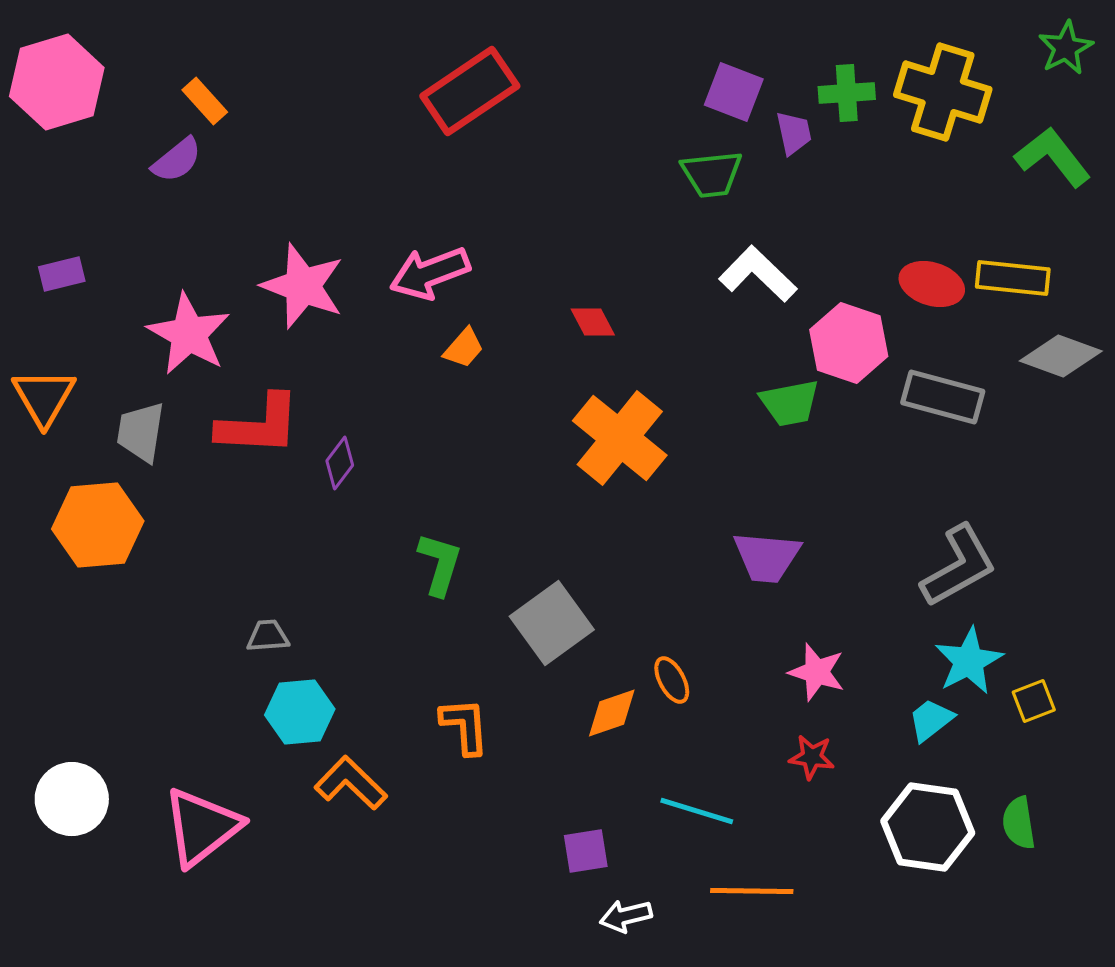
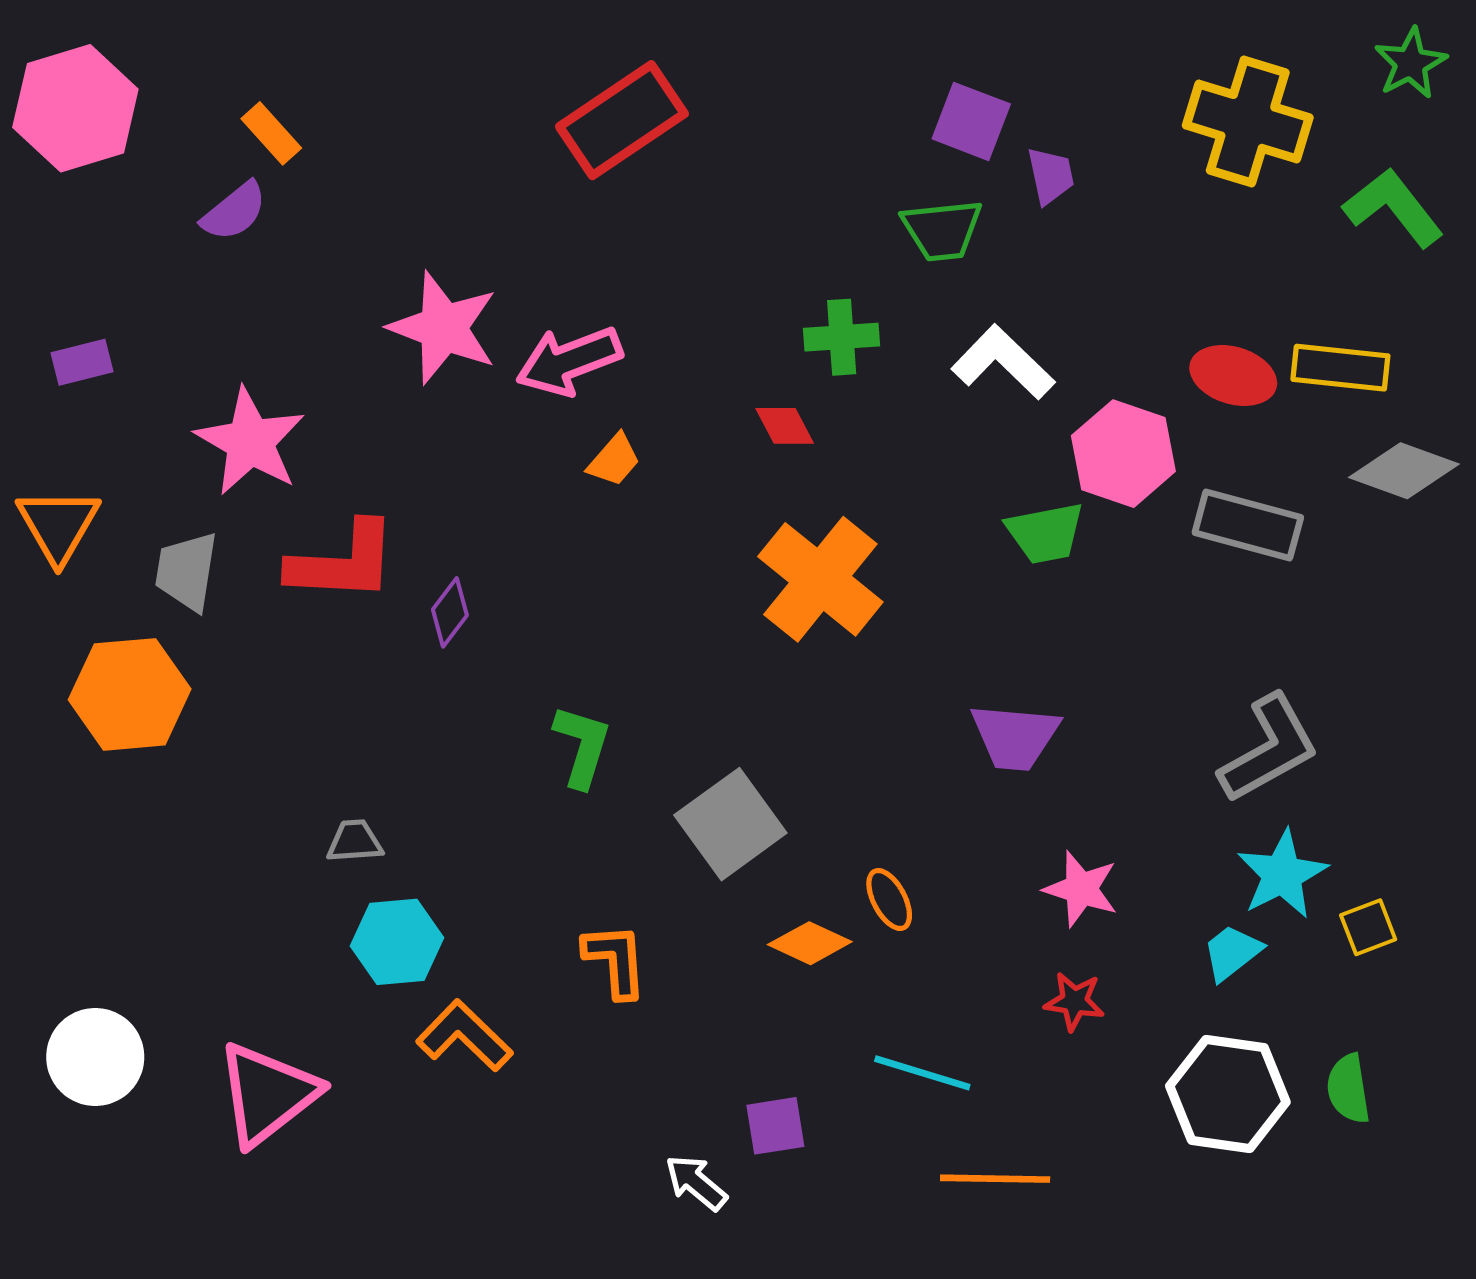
green cross: (847, 93) -> (842, 337), moved
pink star: (303, 286) -> (443, 328), moved
orange diamond: (612, 713) -> (810, 943), turned 44
white arrow: (626, 916) -> (696, 1183), moved, turned 54

